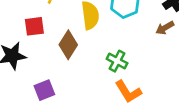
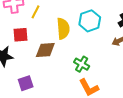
brown diamond: (68, 45) -> (45, 50), turned 50

